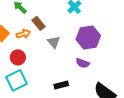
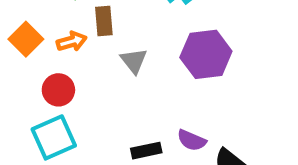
brown rectangle: (38, 23) -> (104, 21), turned 32
purple semicircle: (83, 63) -> (192, 140), moved

